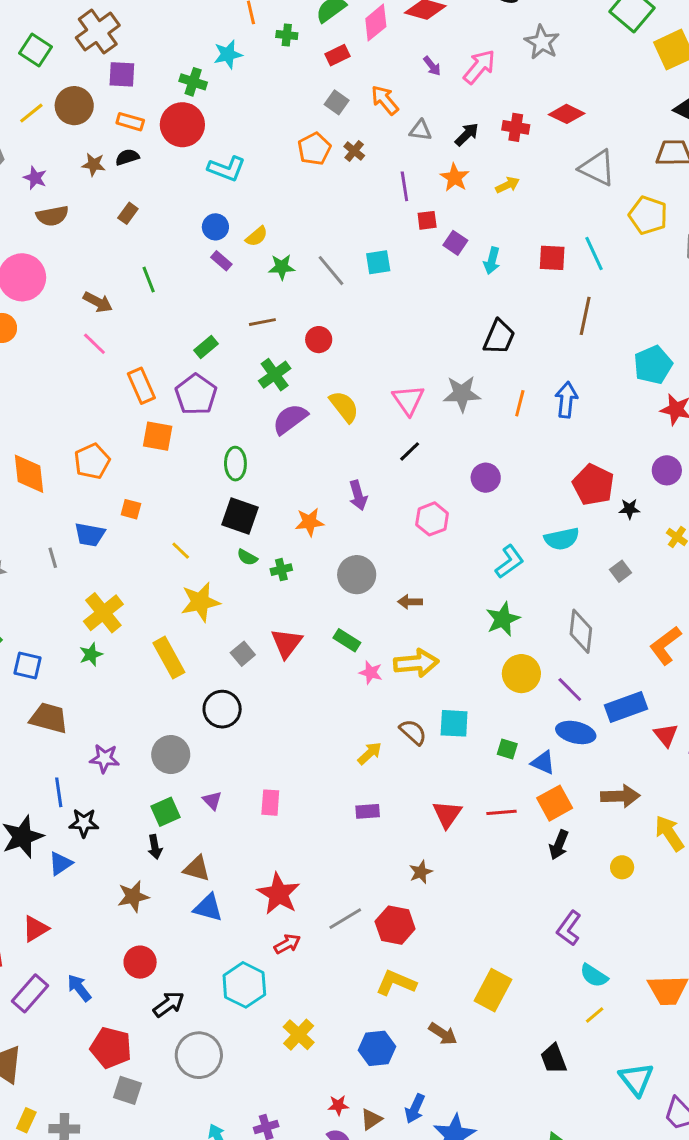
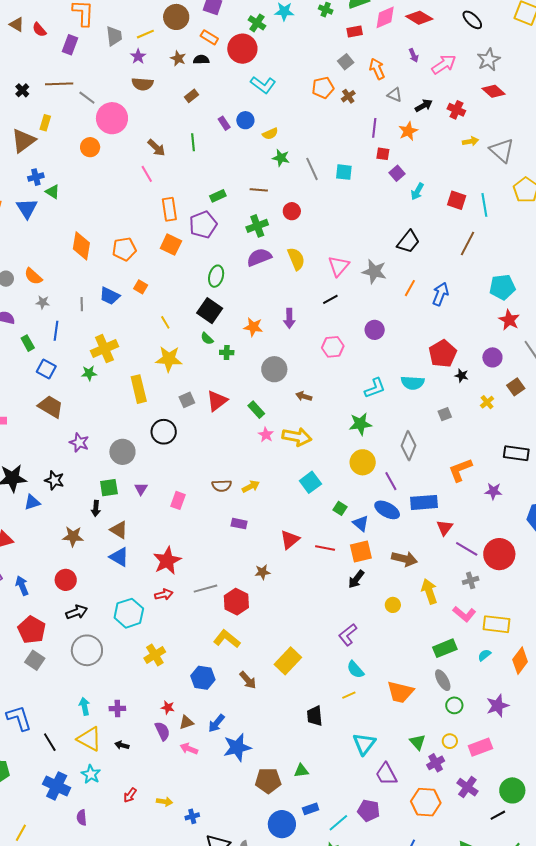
yellow line: (31, 113) -> (145, 34), moved
red diamond: (567, 114) -> (493, 91), moved
yellow arrow: (508, 185) -> (470, 141), moved
purple rectangle: (221, 261) -> (224, 123), moved
cyan square: (454, 723) -> (310, 482), turned 35
brown semicircle: (413, 732) -> (222, 486), moved, turned 120
blue line: (59, 792) -> (56, 331), moved

